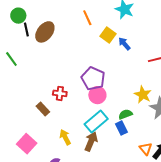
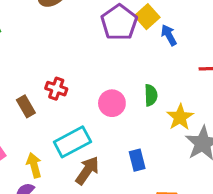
purple pentagon: (93, 79) -> (119, 22), moved
green semicircle: (125, 114) -> (151, 95), moved, turned 96
cyan rectangle: (96, 122) -> (72, 142), moved
yellow arrow: (65, 137) -> (34, 165), moved

